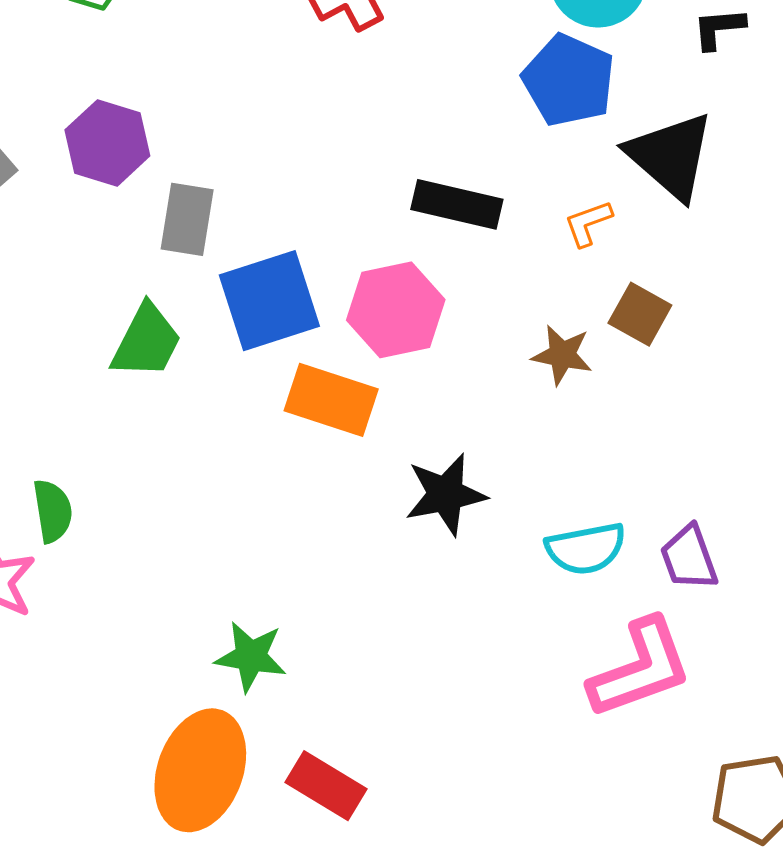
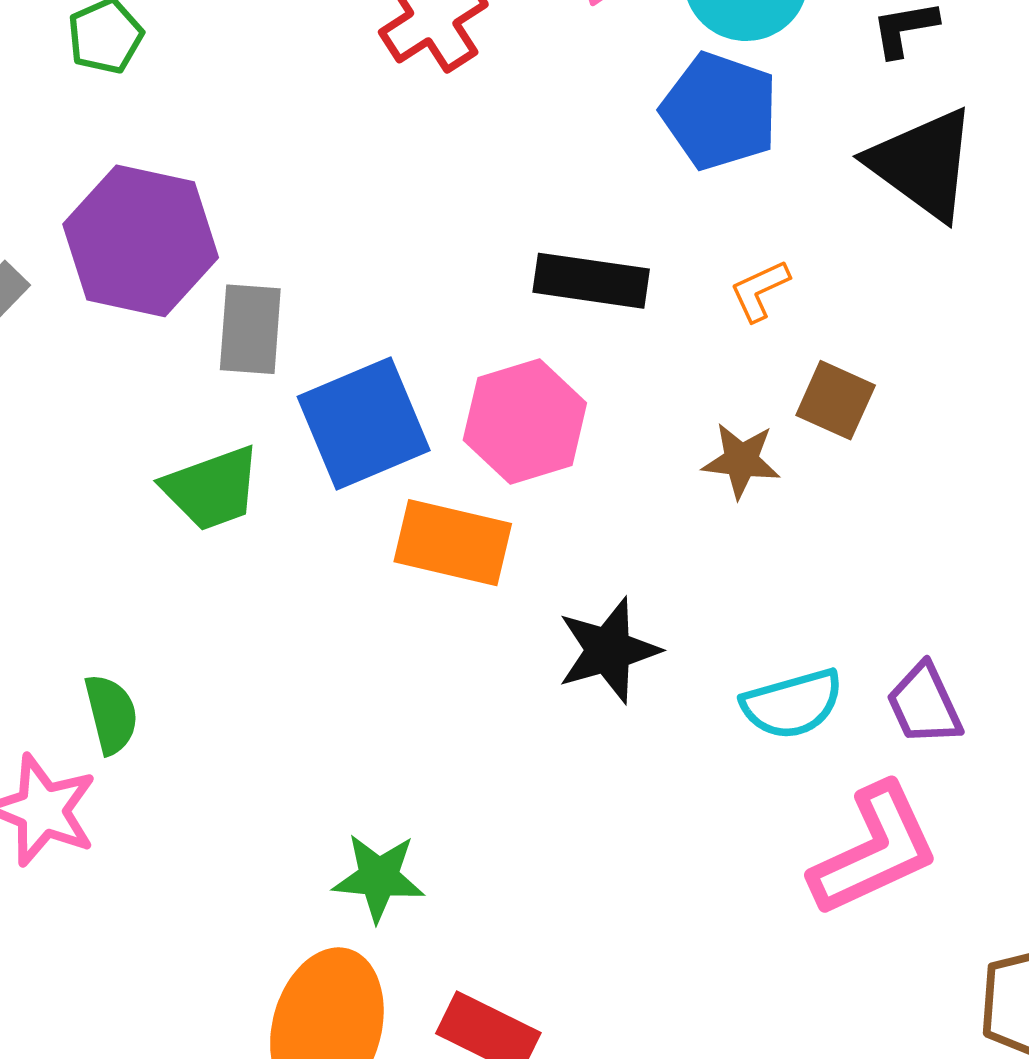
purple hexagon: (107, 143) -> (141, 241), size x1.4
black triangle: (671, 156) -> (923, 164), moved
green trapezoid: (146, 341) -> (212, 489), turned 48

